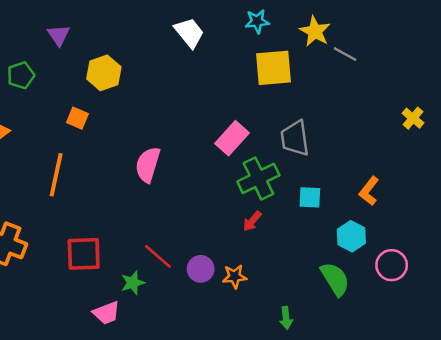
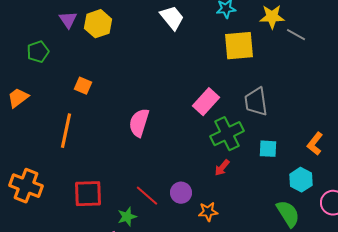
yellow star: (315, 31) -> (272, 17), turned -30
yellow hexagon: (104, 73) -> (98, 24), moved
purple circle: (201, 269) -> (181, 193), moved

